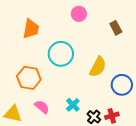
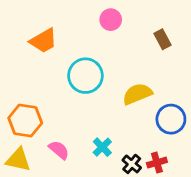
orange trapezoid: (31, 29) -> (43, 41), turned 50
yellow semicircle: (98, 67) -> (137, 94), turned -140
orange hexagon: (29, 78) -> (25, 121), moved

